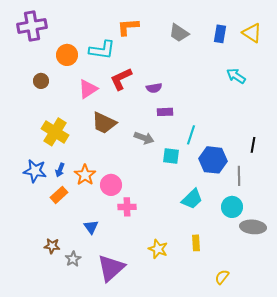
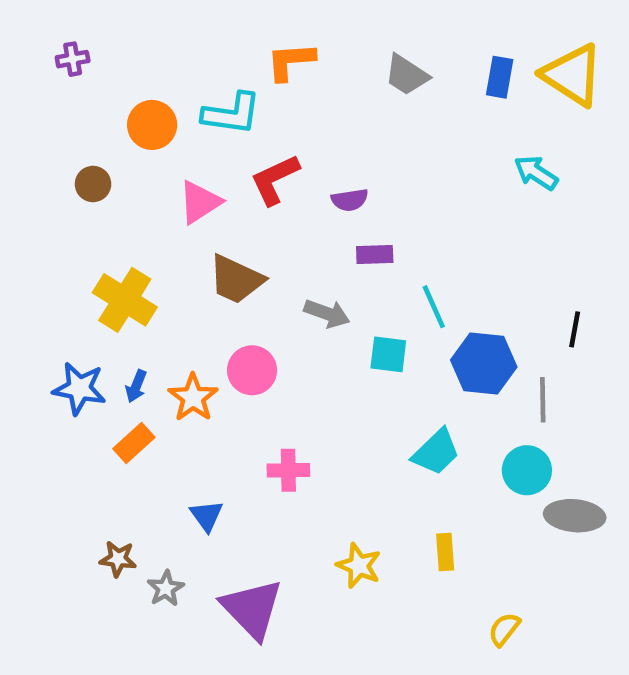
purple cross: (32, 26) -> (73, 59), size x0.5
yellow triangle: (252, 33) -> (572, 75), size x1.4
cyan line: (191, 135) -> (434, 307), turned -42
pink circle: (111, 185) -> (252, 370), moved
purple triangle: (111, 268) -> (252, 609), turned -32

